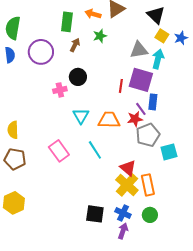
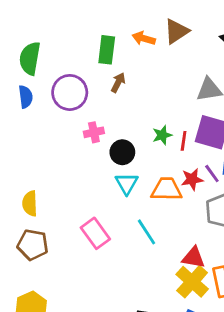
green star: (100, 36) -> (162, 135), moved
black circle: (78, 77) -> (122, 152), moved
pink cross: (60, 90) -> (94, 132), moved
red star: (135, 119) -> (192, 179), moved
red triangle: (128, 168) -> (193, 258), turned -30

